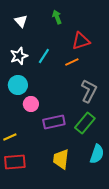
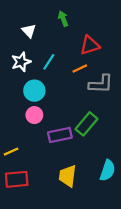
white triangle: (21, 21) -> (29, 31), moved
cyan circle: (18, 85) -> (34, 91), moved
gray L-shape: (89, 91) -> (101, 84), moved, turned 65
green rectangle: (85, 123) -> (86, 124), moved

